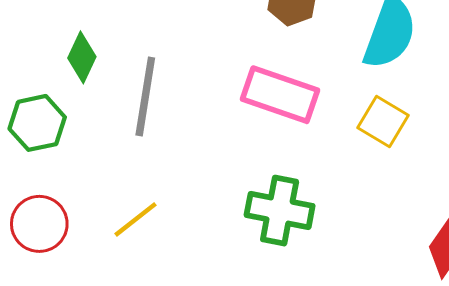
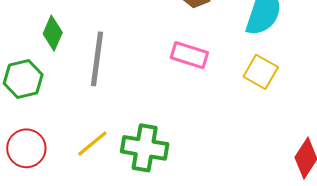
pink rectangle: (280, 95) -> (189, 55), size x0.7
green cross: (280, 211) -> (145, 148), moved

